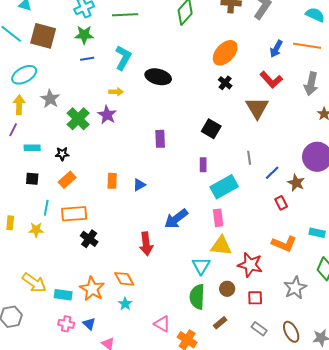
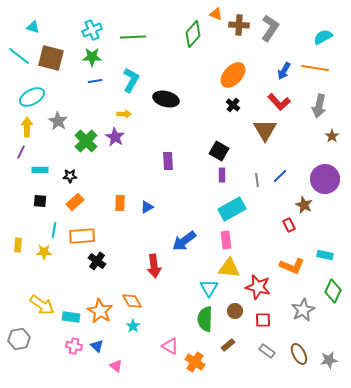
cyan semicircle: (315, 15) -> (323, 37), turned -54
purple rectangle: (203, 165) -> (222, 175), moved
blue line: (272, 173) -> (280, 176), moved

